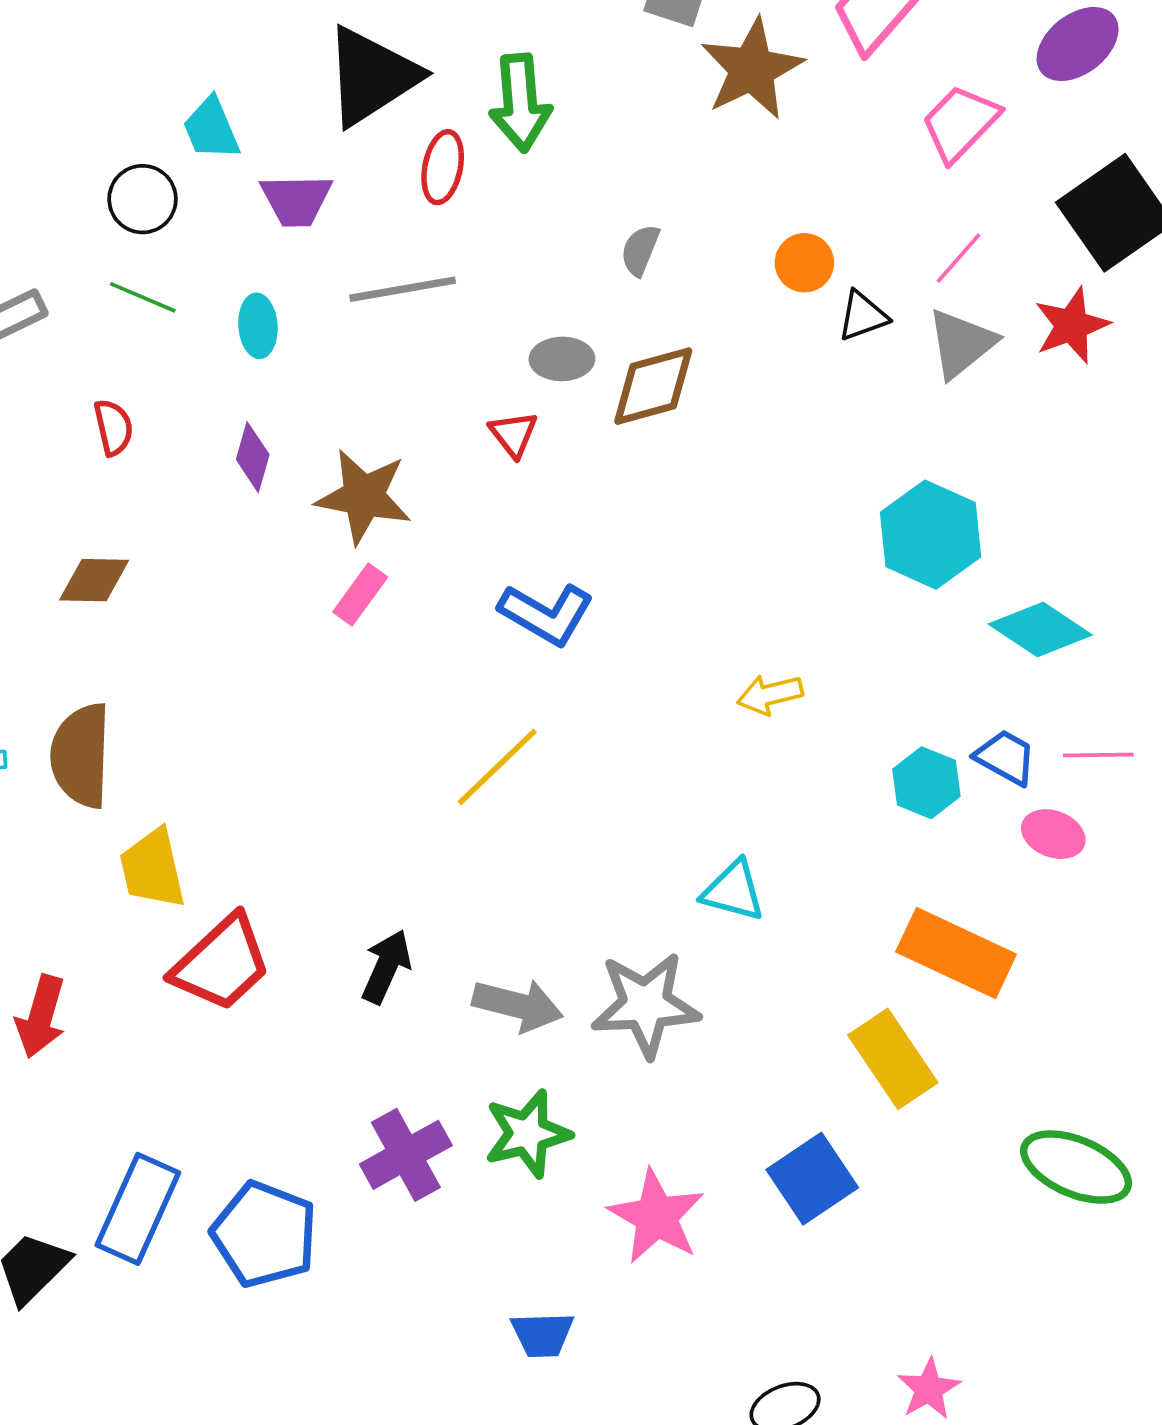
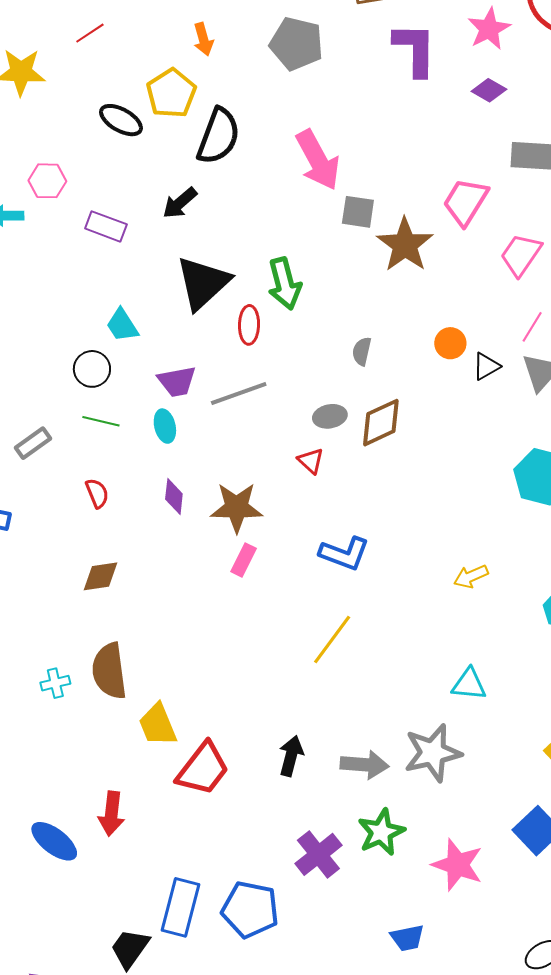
purple trapezoid: (296, 200) -> (177, 381), moved

